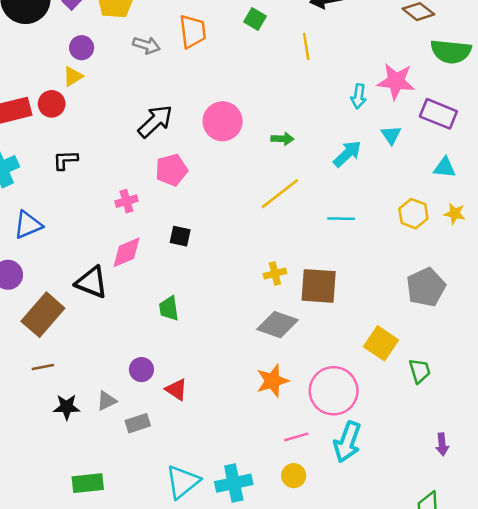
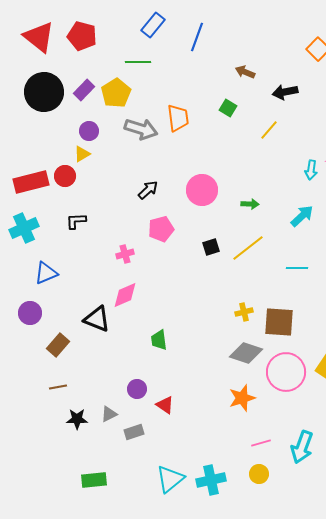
gray arrow: (146, 45) -> (141, 129), size x1.5
yellow line: (306, 46) -> (269, 130), turned 50
black arrow: (155, 121) -> (148, 190), size x0.7
black square: (180, 236) -> (211, 247), moved, turned -30
brown rectangle: (43, 315) -> (58, 345), size x0.7
pink circle: (334, 391) -> (286, 372), moved

